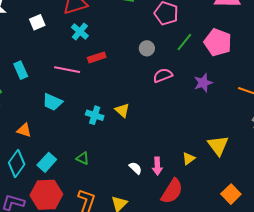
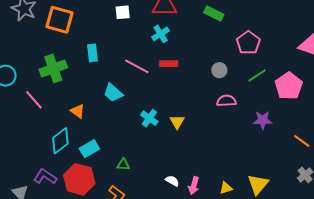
green triangle: (83, 158) -> (123, 164), moved, turned -40
white semicircle: (135, 168) -> (172, 181), turned -32

